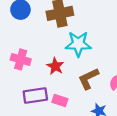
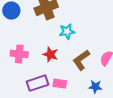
cyan star: (78, 44) -> (67, 31), size x0.7

